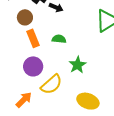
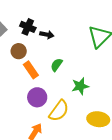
green semicircle: (59, 39) -> (56, 65), turned -48
green star: (77, 65) -> (80, 86), turned 30

